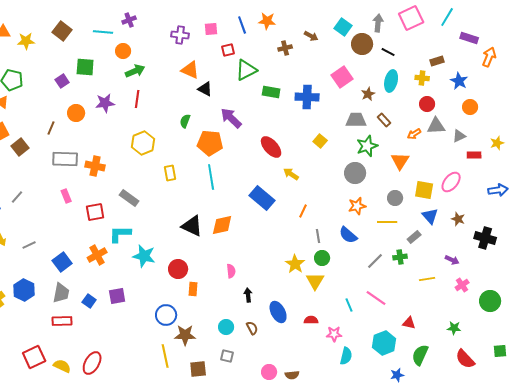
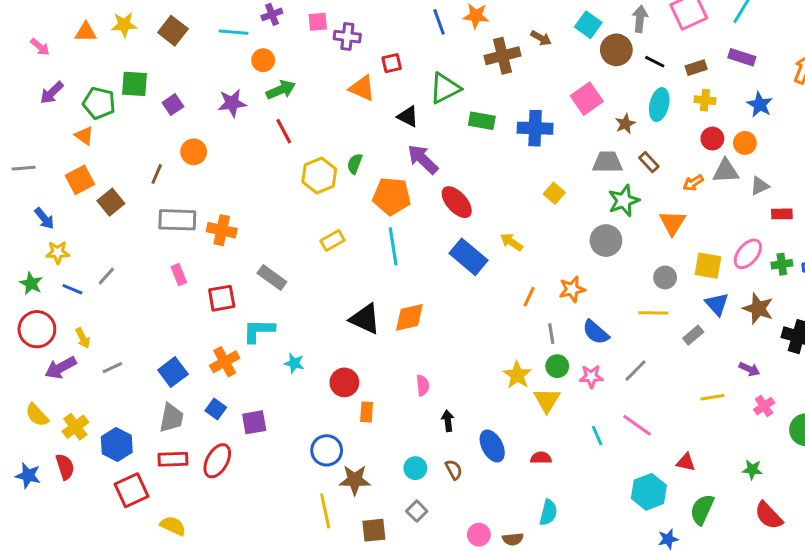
pink square: (211, 29) -> (318, 22), moved
purple rectangle: (469, 38) -> (742, 57), moved
yellow star: (26, 41) -> (124, 25), moved
brown cross: (285, 48) -> (503, 56), size x1.6
red square: (228, 50) -> (392, 63), moved
brown rectangle: (437, 61) -> (696, 68), moved
green square: (85, 67) -> (134, 84), moved
black triangle: (205, 89) -> (408, 116), moved
red line: (137, 99) -> (284, 131), turned -36
purple star: (105, 103) -> (232, 103), moved
orange circle: (470, 107) -> (745, 143), moved
yellow hexagon: (143, 143) -> (319, 175), moved
red ellipse: (271, 147) -> (457, 202), moved
yellow rectangle: (170, 173) -> (333, 241), turned 70
blue rectangle: (262, 198) -> (469, 257), moved
orange star: (357, 206) -> (572, 289), moved
brown star: (458, 219) -> (758, 309), size x1.5
gray line: (29, 245) -> (112, 368), moved
cyan star: (144, 256) -> (294, 363), size x0.6
green cross: (400, 257) -> (782, 264), moved
blue hexagon: (24, 290) -> (117, 444), moved
blue square: (89, 301) -> (216, 409), moved
pink star: (334, 334) -> (591, 377), moved
gray square: (227, 356) -> (417, 511), turned 32
cyan semicircle: (346, 356) -> (548, 512), moved
red square: (34, 357) -> (132, 490), moved
red ellipse: (92, 363) -> (217, 461), moved

